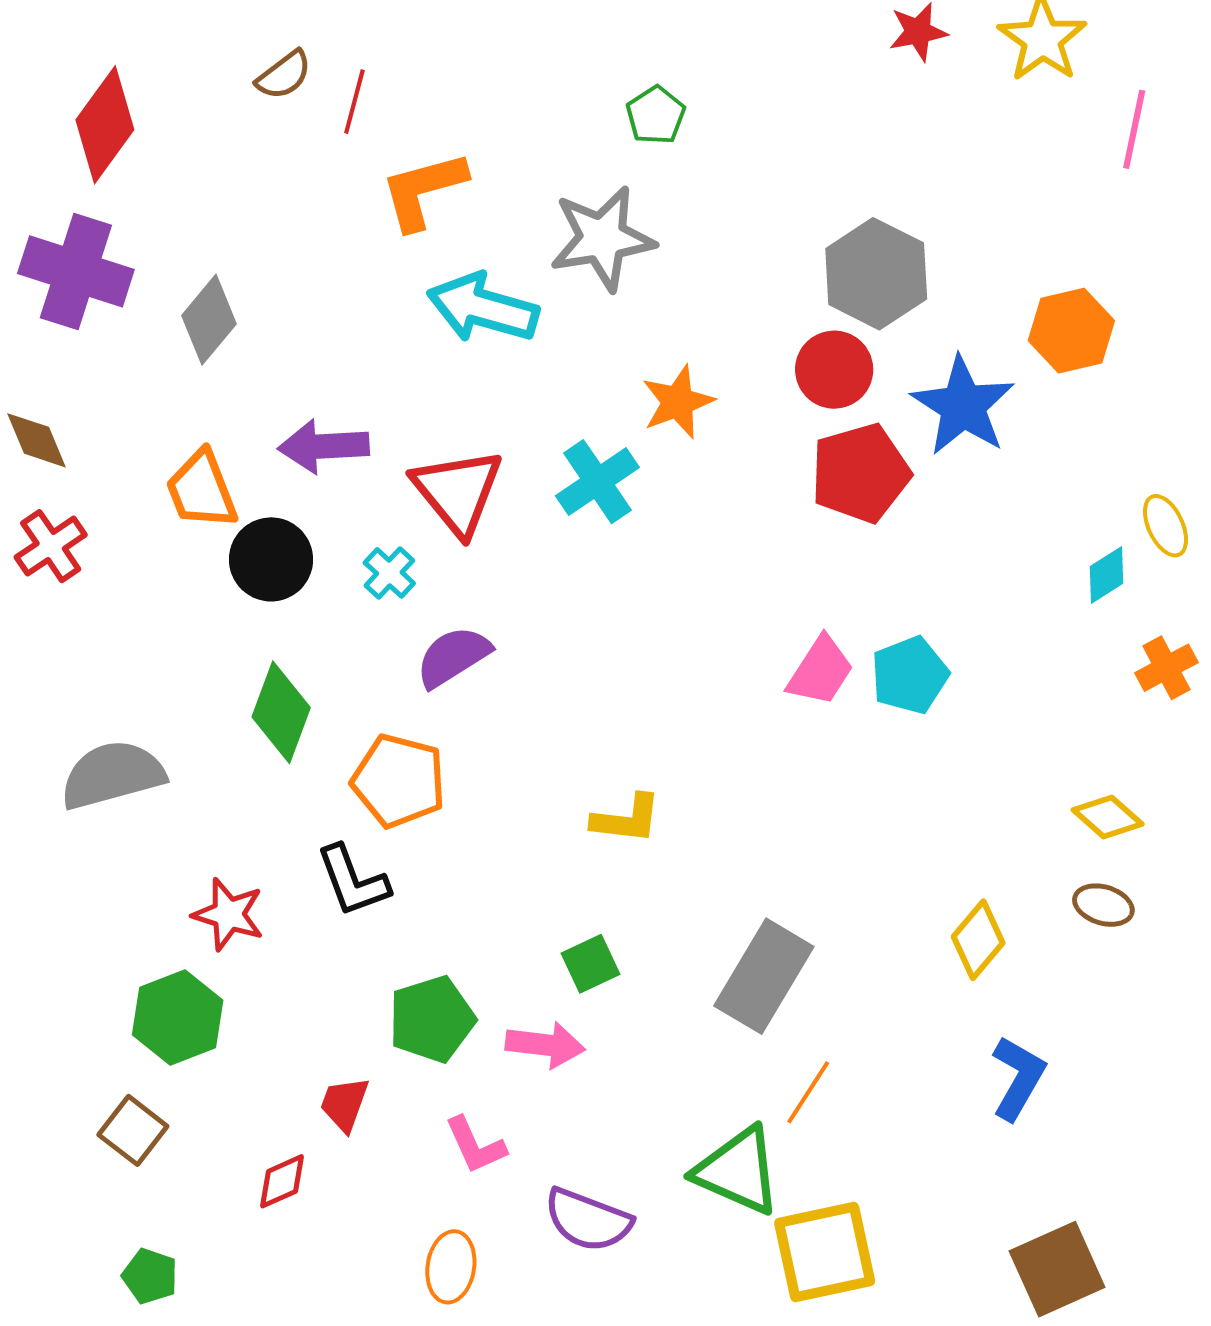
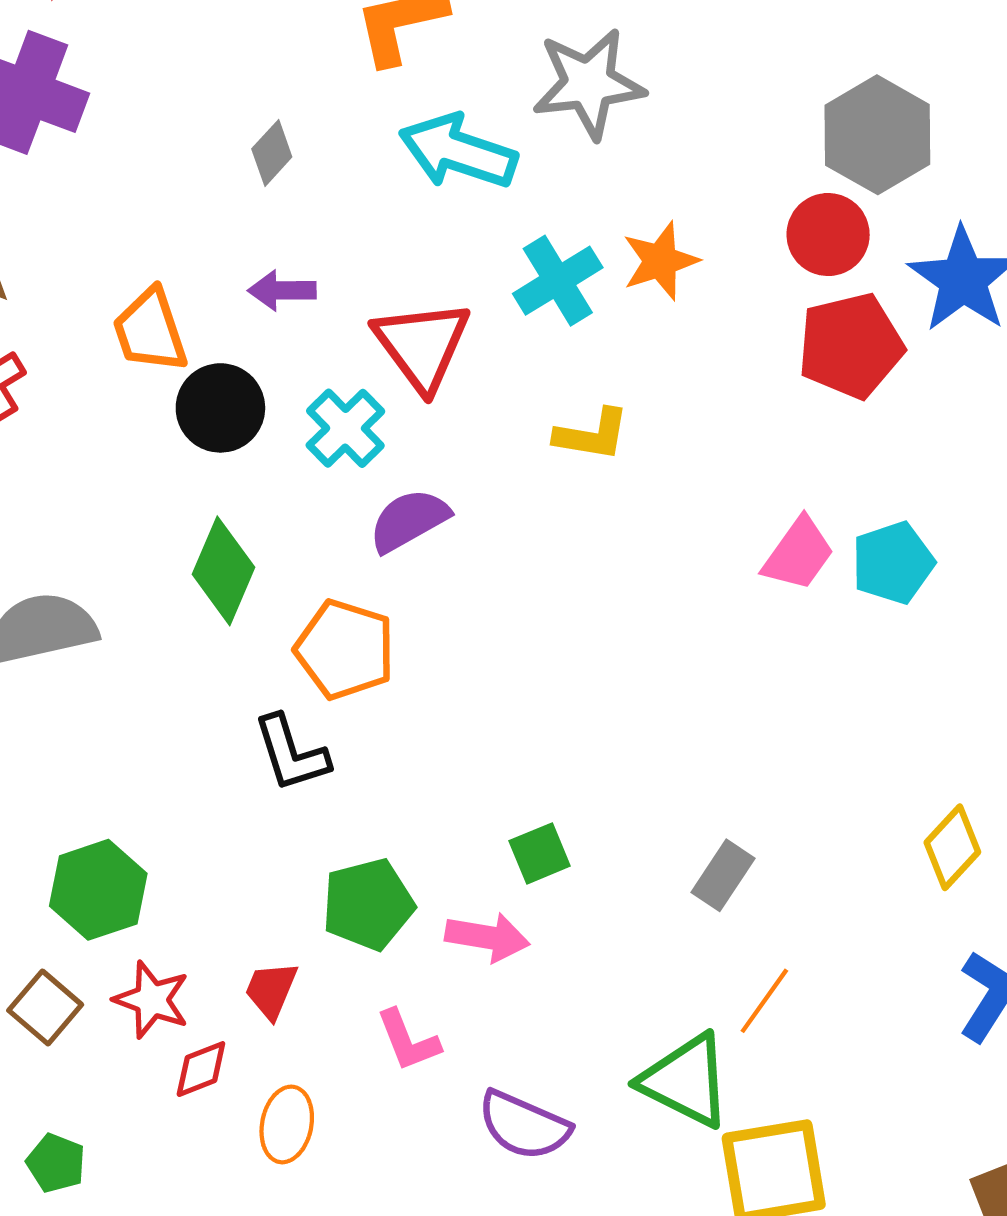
gray diamond: (209, 320) -> (272, 153), moved, size x0.7
purple arrow: (324, 446) -> (282, 290), size x0.7
cyan cross: (597, 482) -> (558, 281), moved
cyan cross: (389, 573) -> (345, 428), size x1.4
yellow L-shape: (627, 819) -> (592, 435), moved
red star: (228, 914) -> (152, 1000), moved
gray rectangle: (764, 976) -> (723, 875), size x0.6
orange ellipse: (451, 1267) -> (287, 1124), moved

